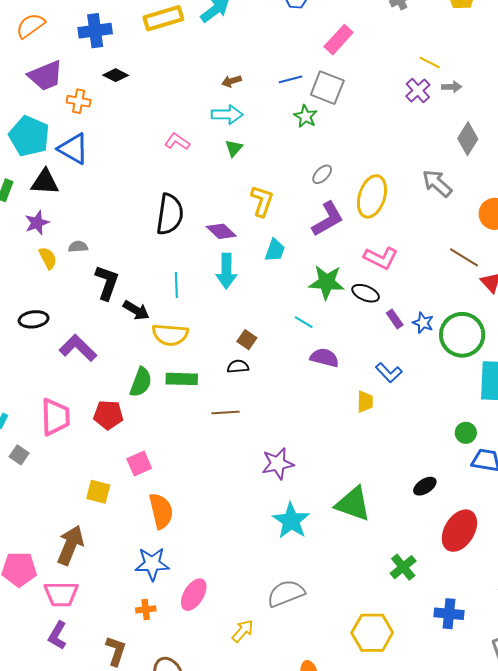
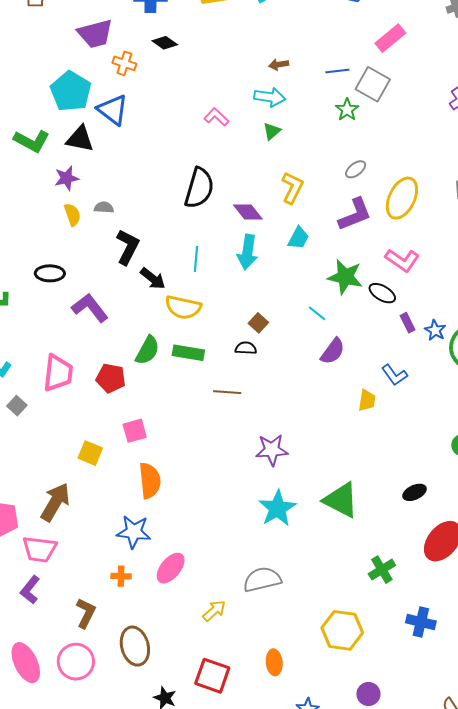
purple semicircle: (324, 358) -> (333, 351), turned 104

